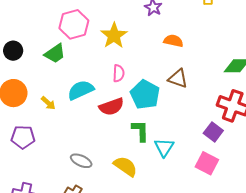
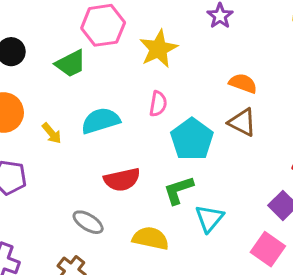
orange semicircle: (173, 41) -> (243, 83), moved
red semicircle: (111, 107) -> (122, 180), moved
green L-shape: (140, 131) -> (179, 190), turned -115
yellow semicircle: (125, 166) -> (151, 238), turned -30

